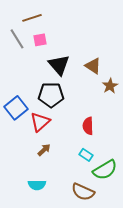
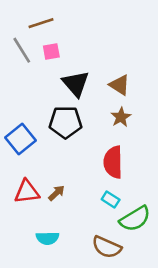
brown star: (110, 86) -> (121, 117), moved
red triangle: (40, 122) -> (27, 192), moved, turned 35
red semicircle: (88, 126) -> (113, 162), size x1.4

